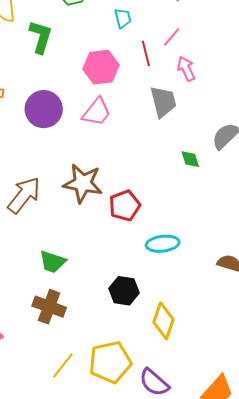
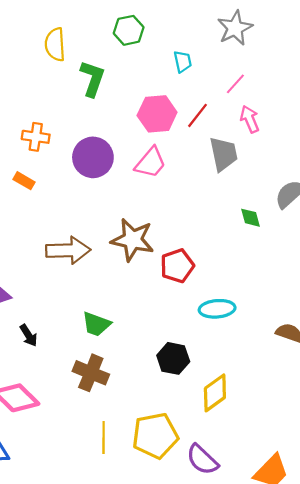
red line: (146, 54) -> (197, 115), moved, turned 50
brown arrow: (24, 195) -> (68, 250), turned 48
yellow diamond: (163, 321) -> (215, 393), turned 33
yellow line: (63, 366) -> (104, 437), turned -40

